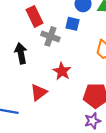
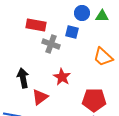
red rectangle: (35, 16) -> (36, 25), turned -54
black arrow: (21, 53) -> (23, 78), moved

